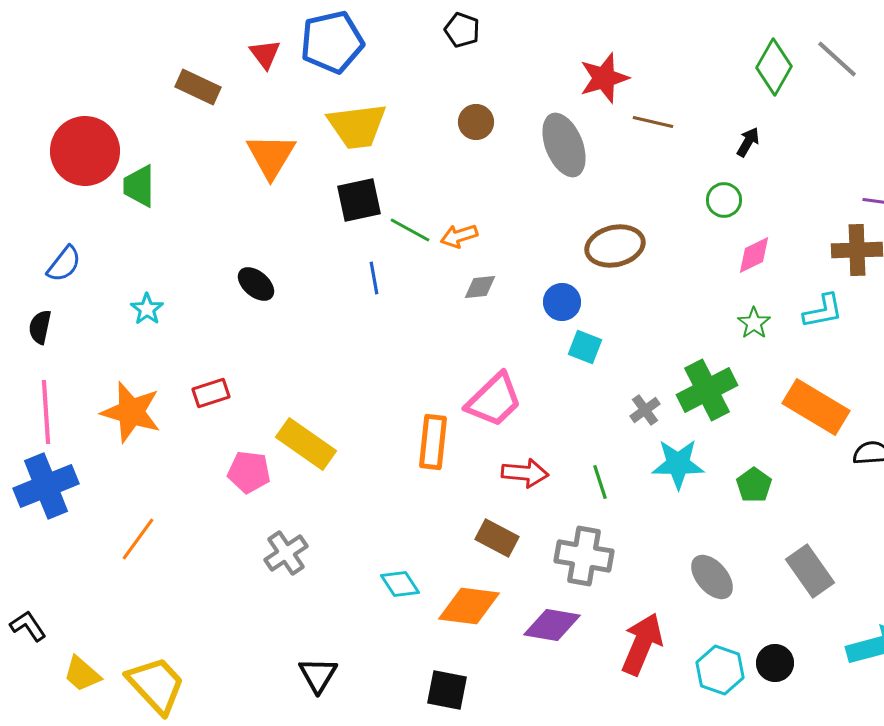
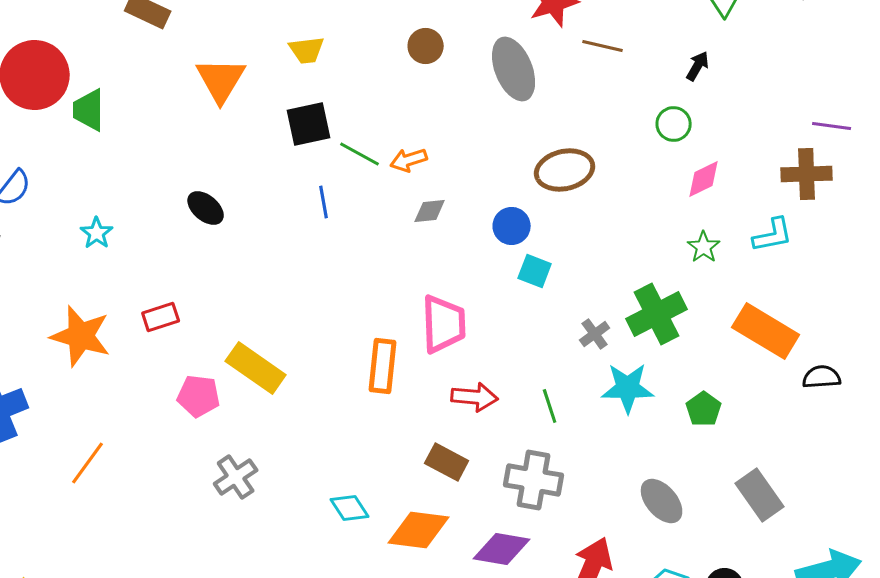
yellow trapezoid: (357, 126) -> (307, 50), size x0.6
pink trapezoid: (494, 400) -> (444, 324), turned -48

